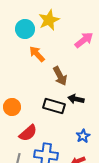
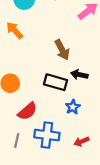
orange arrow: (37, 54) -> (15, 30), moved
blue star: (83, 136) -> (73, 107), moved

